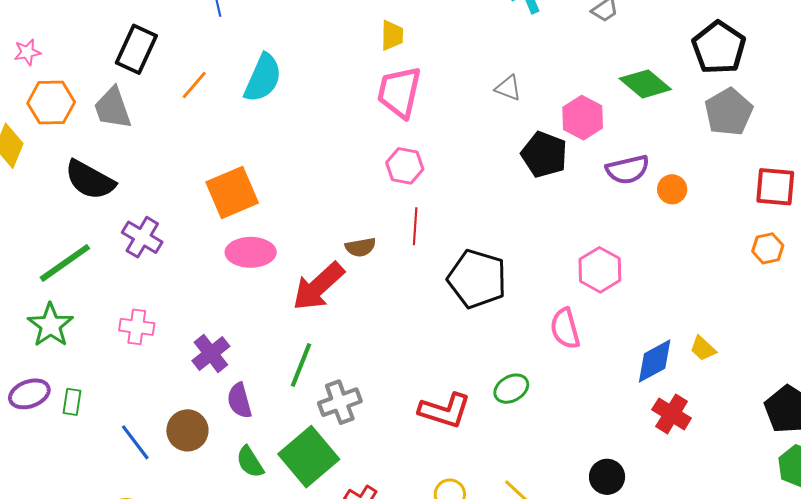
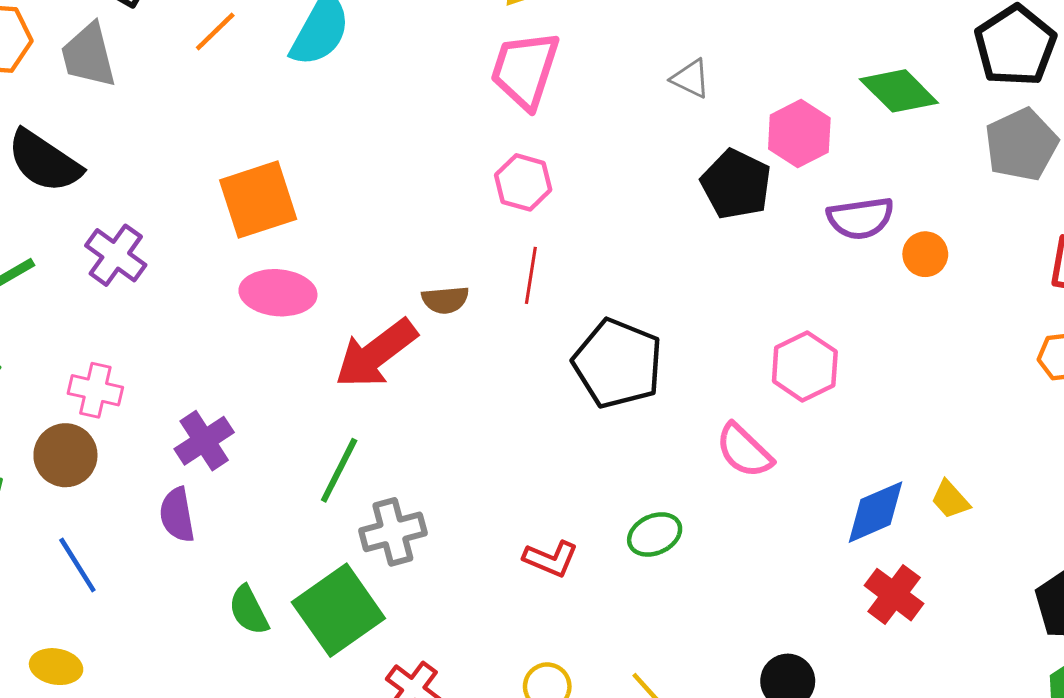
pink semicircle: (565, 329) -> (744, 451), turned -36
purple semicircle: (239, 401) -> (177, 515), moved
red L-shape: (445, 411) -> (551, 559), size x0.7
brown circle: (187, 430) -> (65, 455), moved

